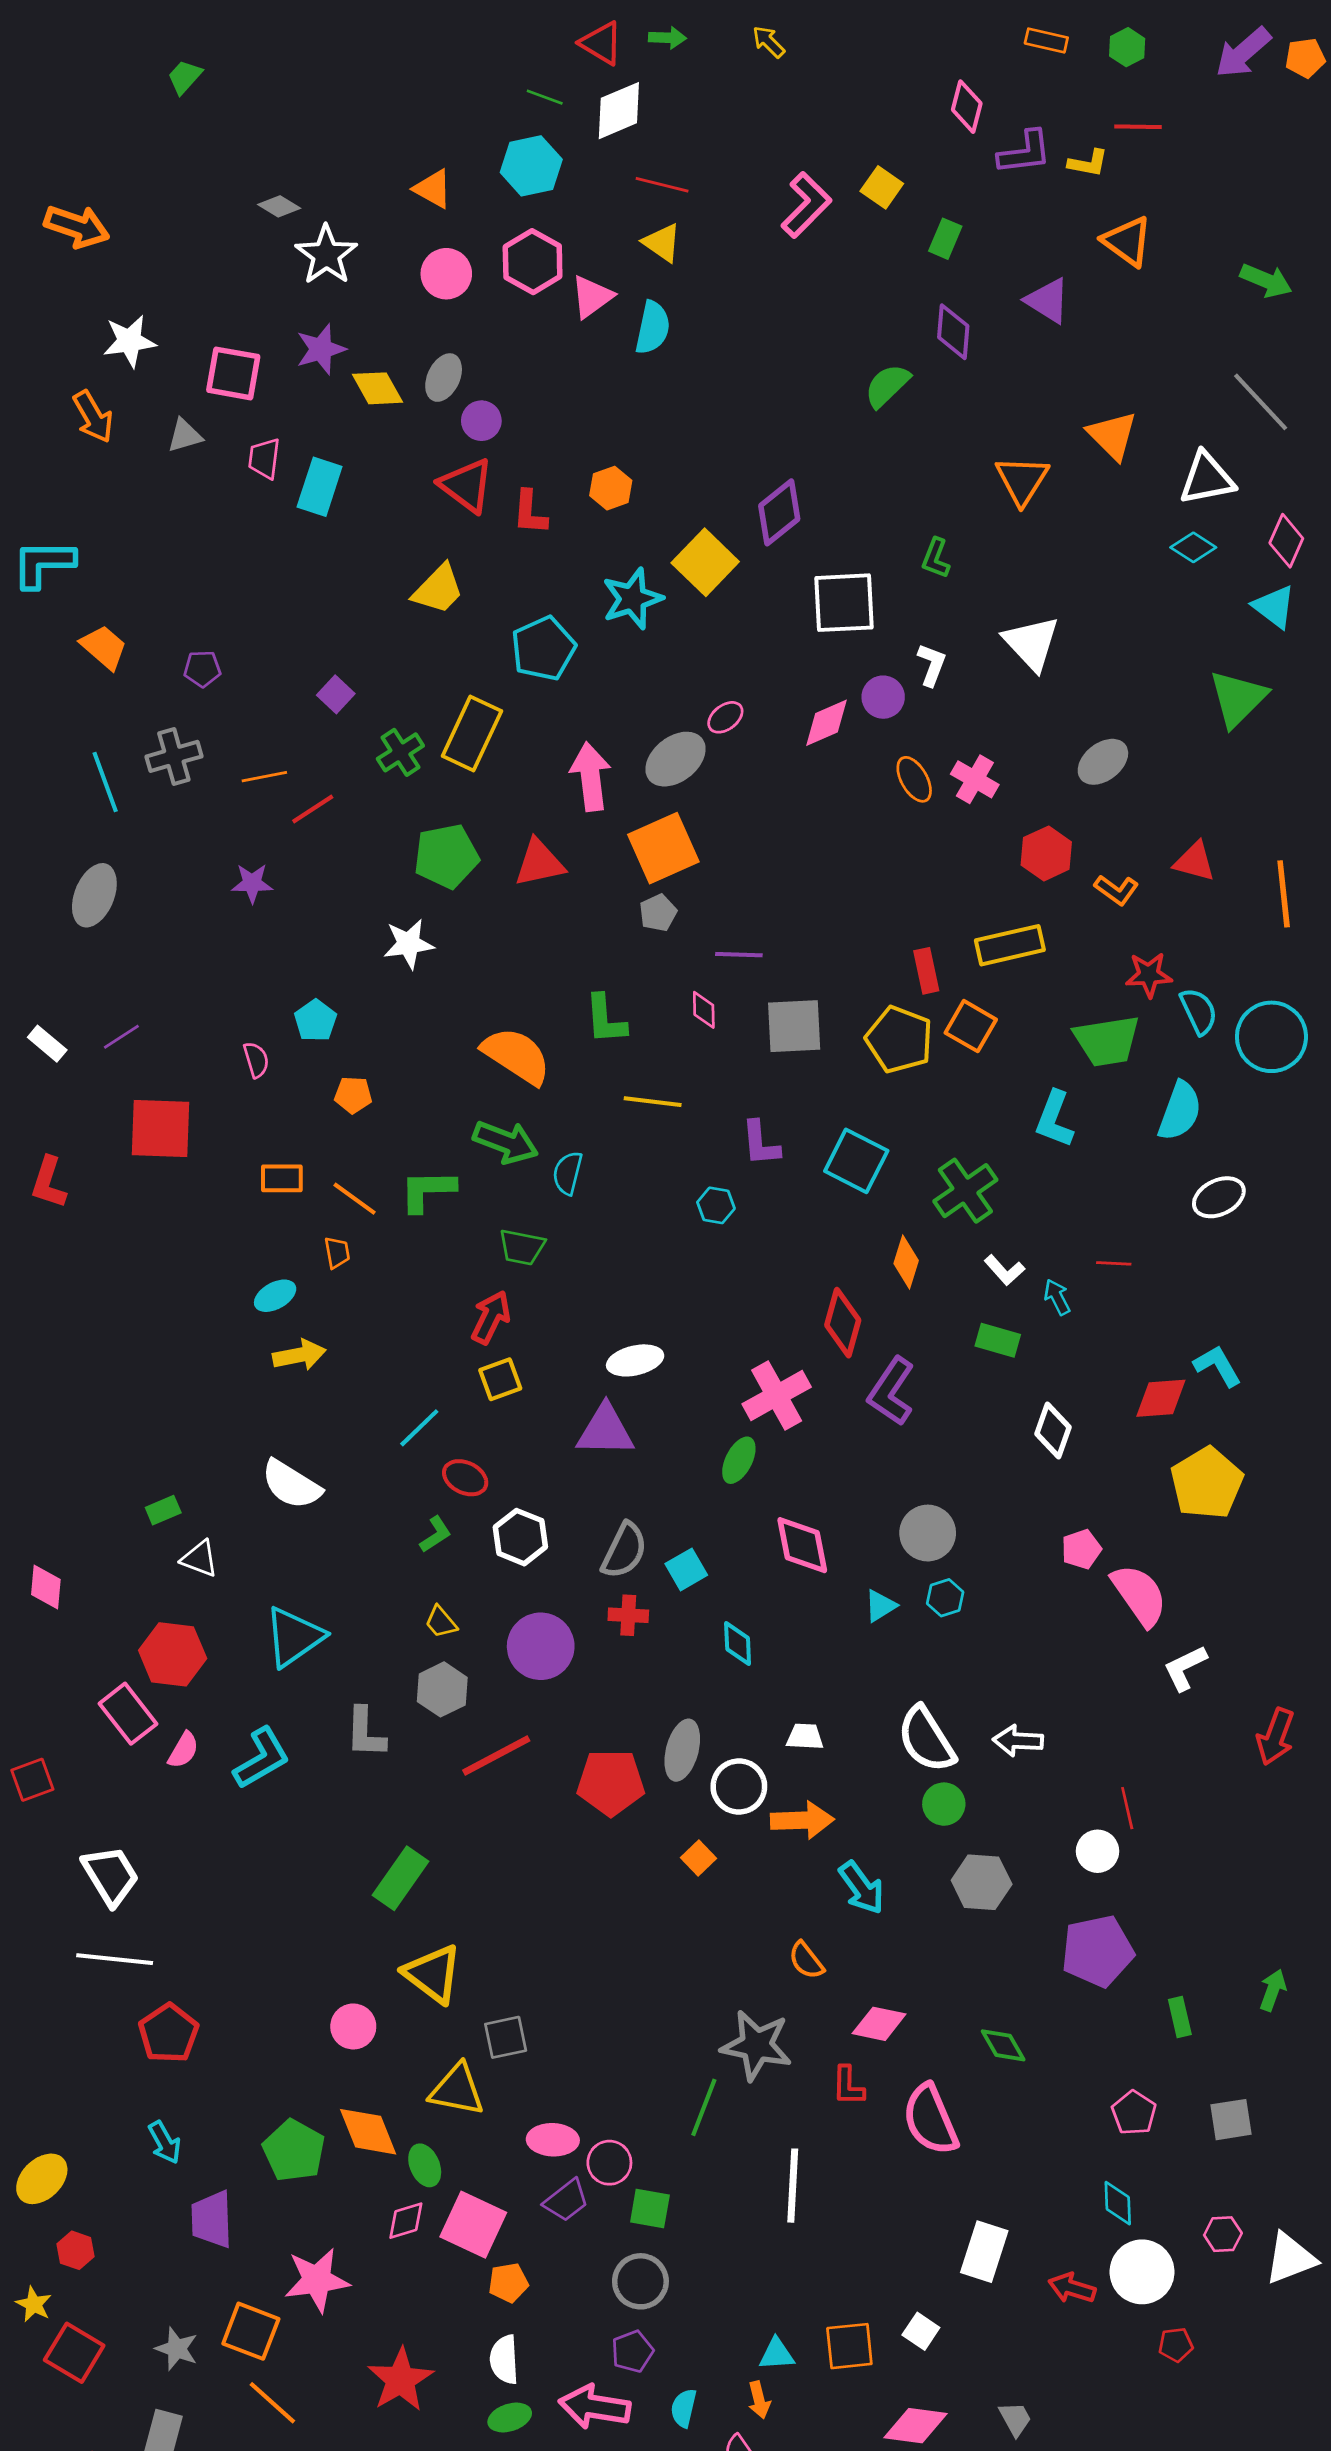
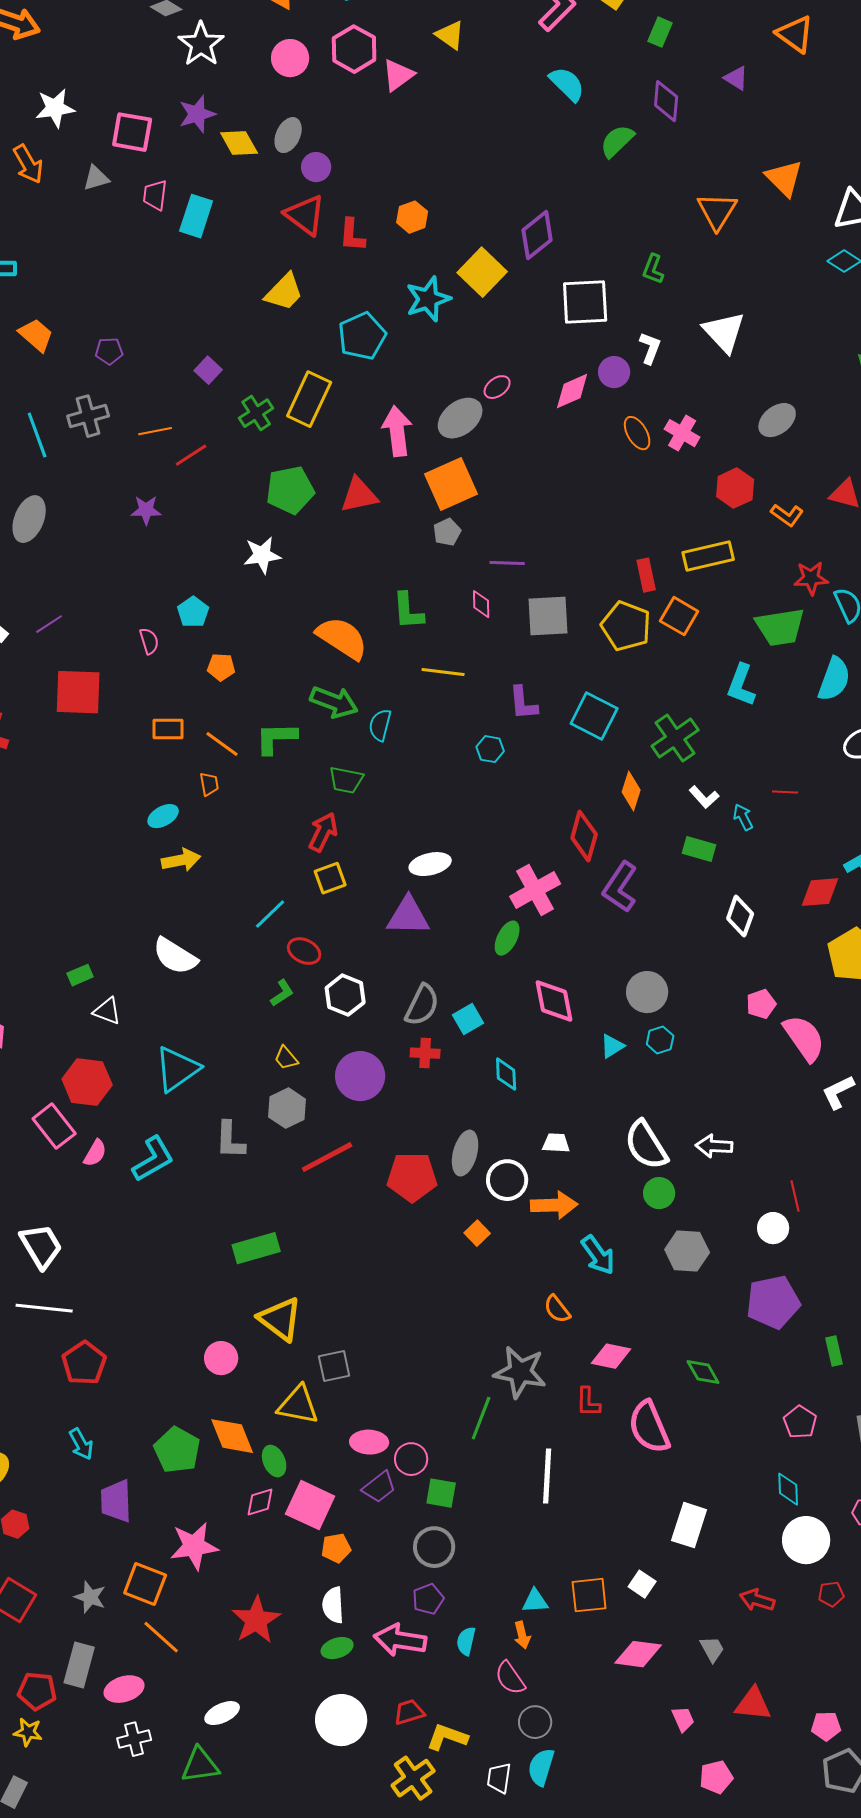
purple triangle: (1048, 301) -> (736, 78), size x0.7
cyan semicircle: (653, 328) -> (567, 84), moved, turned -57
green rectangle: (400, 1878) -> (256, 1248), turned 39
red arrow: (1072, 2288) -> (757, 1600), moved

